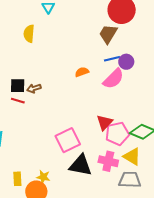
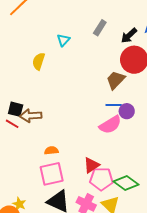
orange semicircle: (82, 72) -> (51, 151), moved
brown arrow: (34, 88) -> (31, 116), size x1.5

